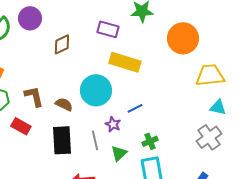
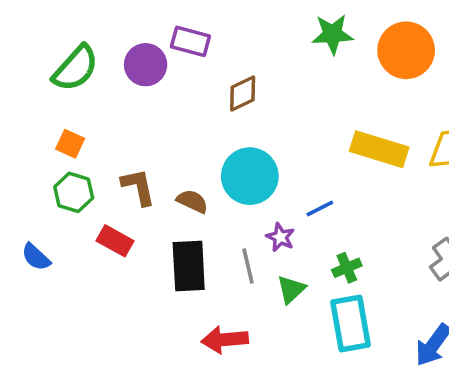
purple circle: (30, 18) -> (146, 65), moved
purple rectangle: (108, 29) -> (190, 41), moved
orange circle: (183, 38) -> (406, 50), moved
brown diamond: (62, 44) -> (243, 93), moved
yellow rectangle: (125, 62) -> (379, 149), moved

